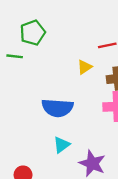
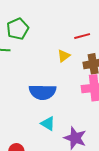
cyan triangle: (62, 145) -> (48, 124), turned -49

